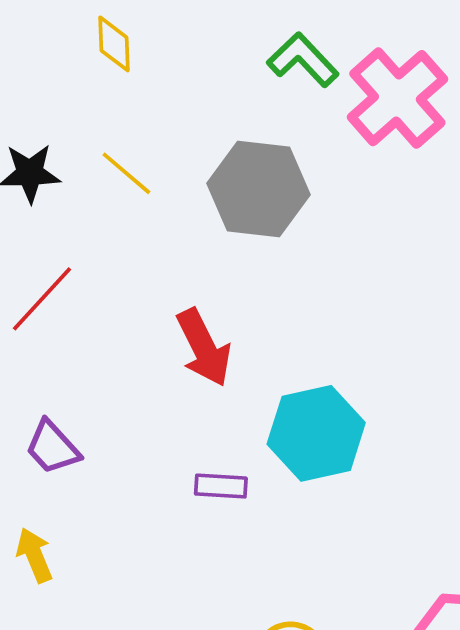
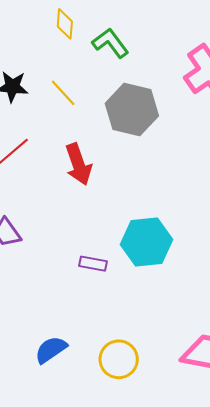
green L-shape: (303, 60) -> (110, 43), moved
red arrow: (204, 348) -> (78, 164), moved

